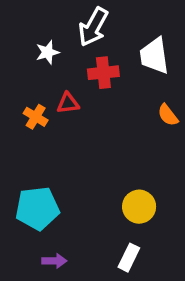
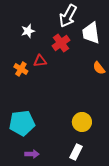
white arrow: (93, 27) -> (68, 16), moved
red cross: (103, 73) -> (61, 43), turned -30

